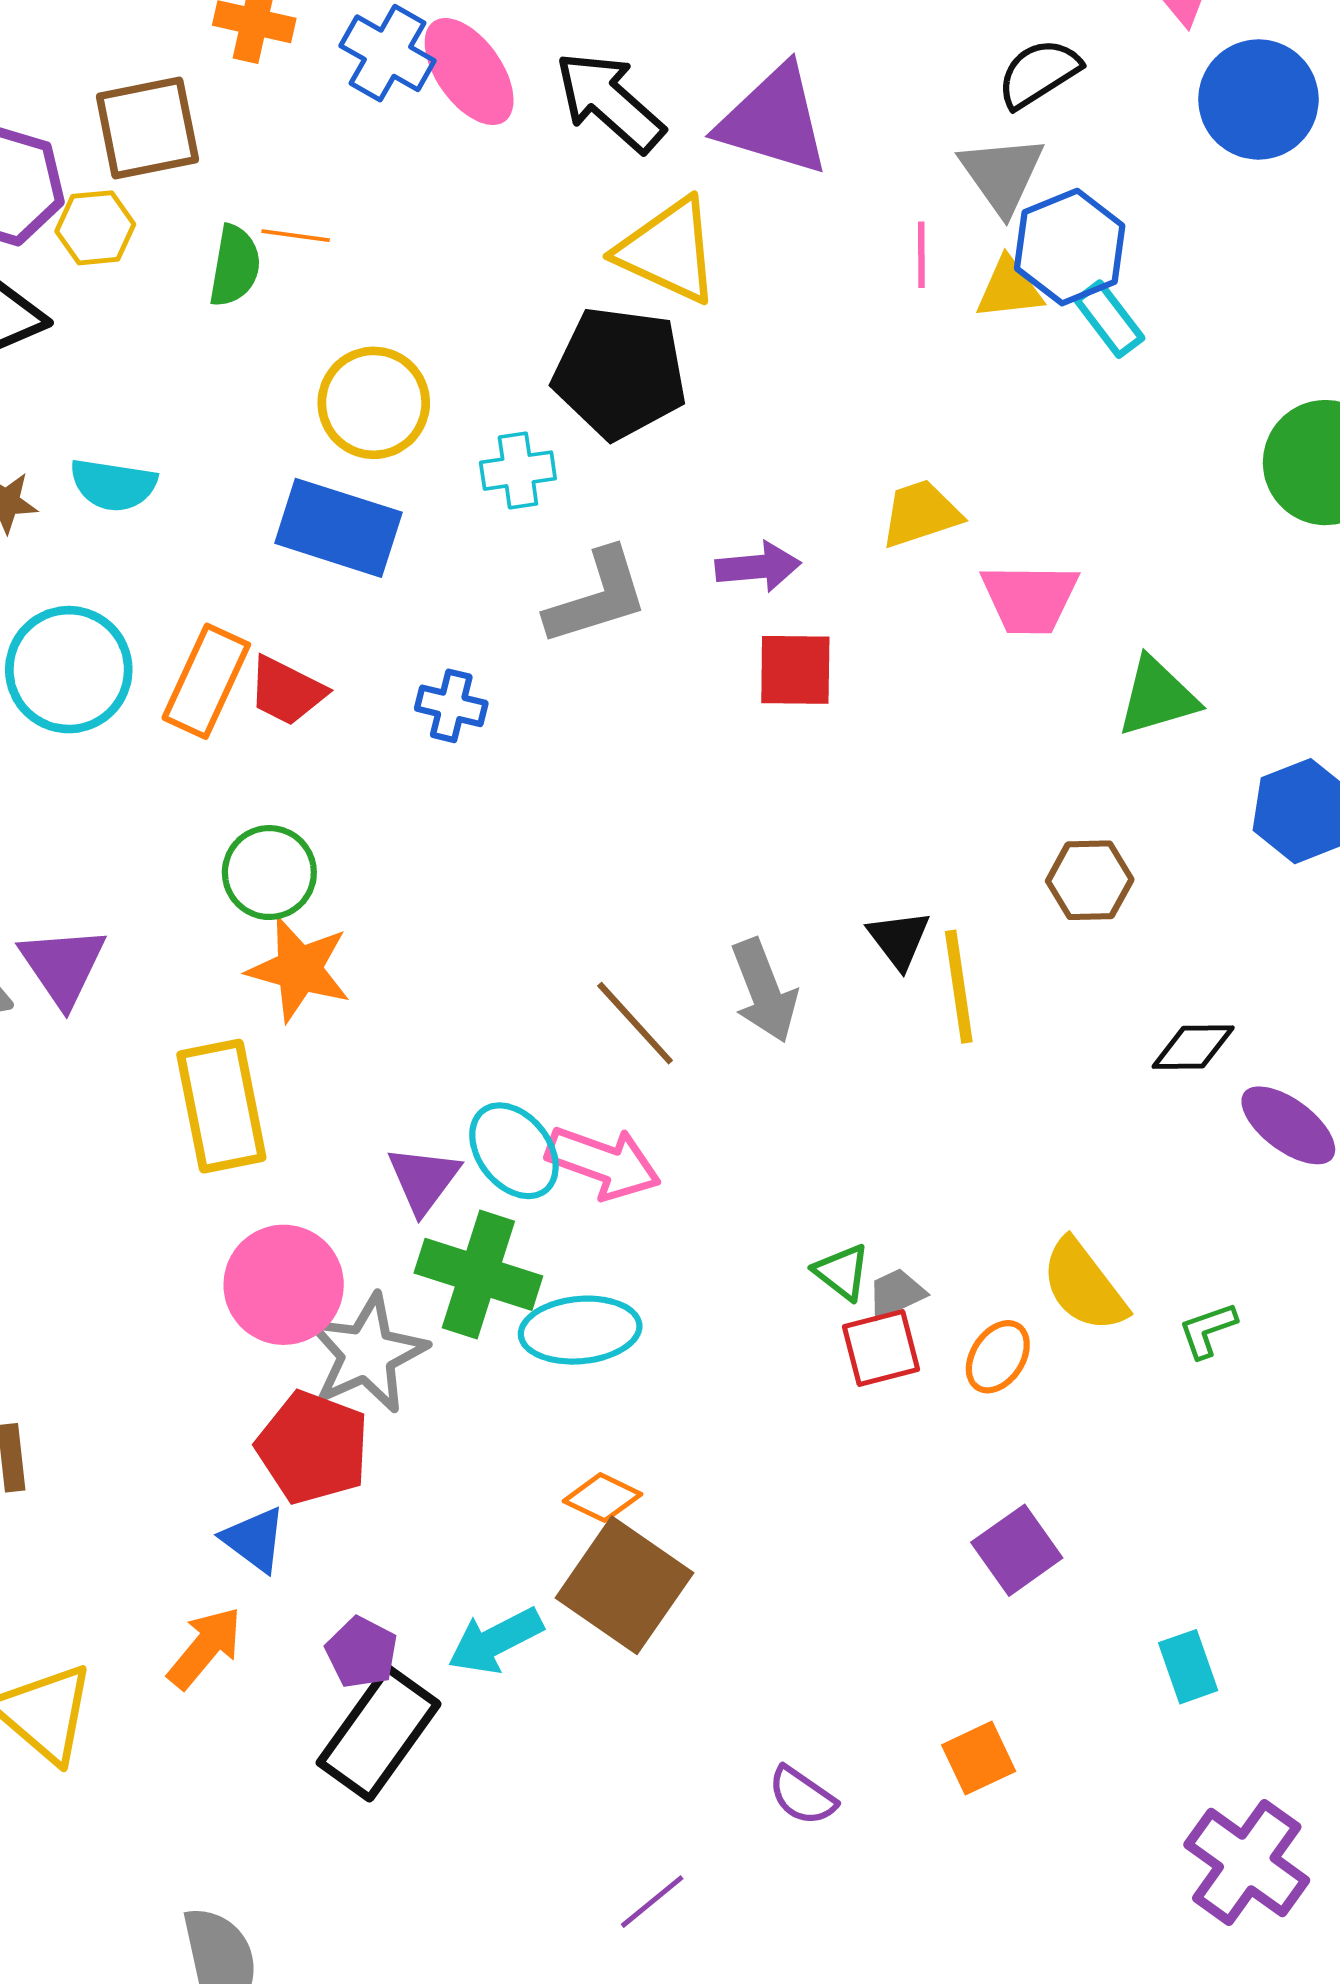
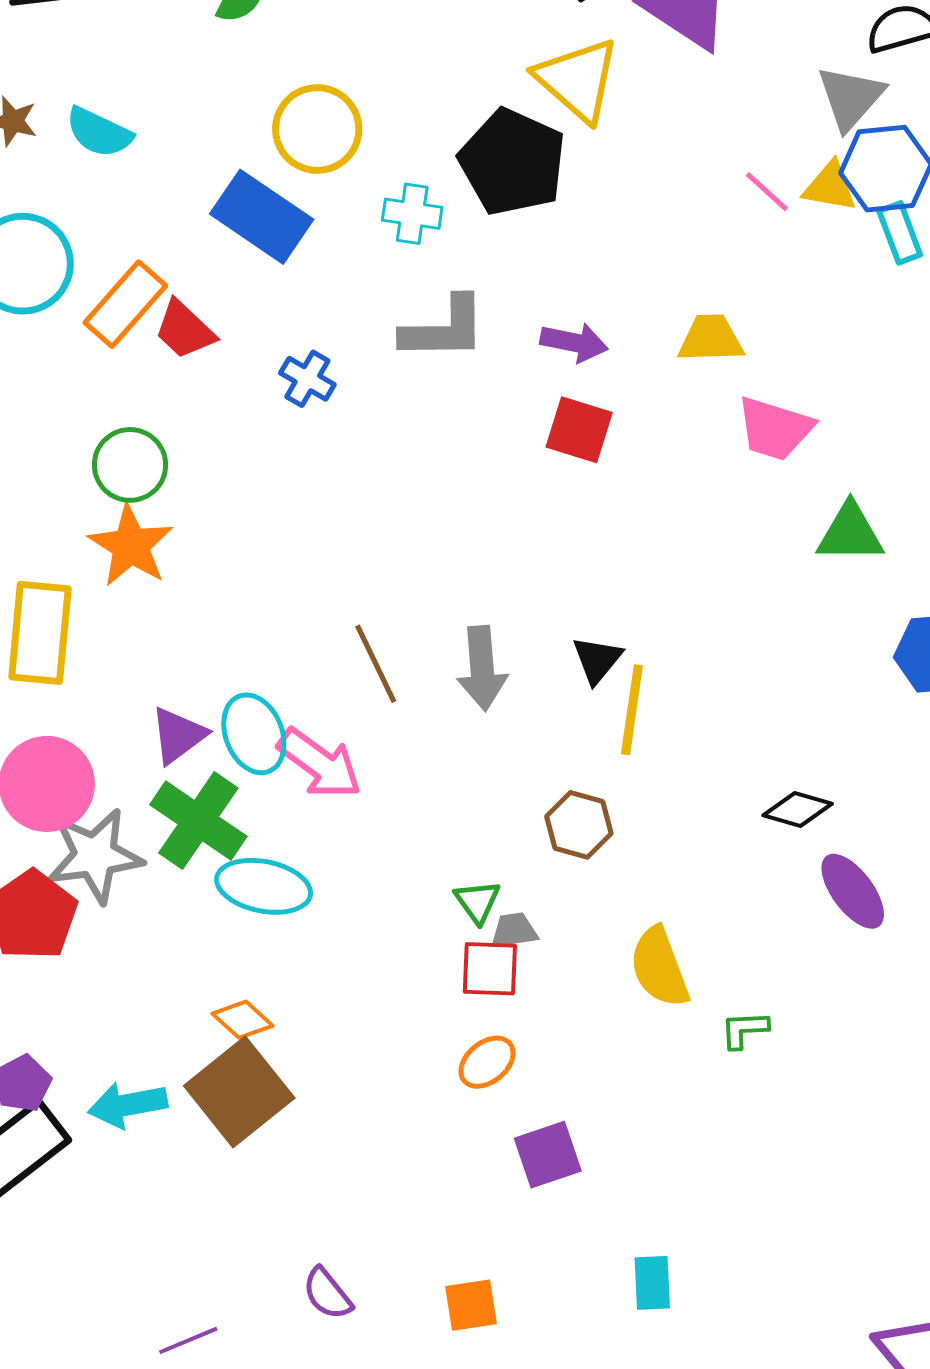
pink line: (921, 255) -> (767, 192), moved, turned -64
brown hexagon: (1090, 880) -> (579, 825), moved
orange ellipse: (998, 1357) -> (487, 1062), moved

